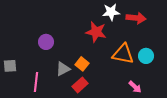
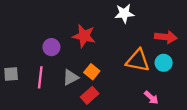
red arrow: (136, 18) -> (166, 37), moved
red star: (96, 32) -> (84, 36), moved
pink line: (36, 82) -> (40, 77), moved

